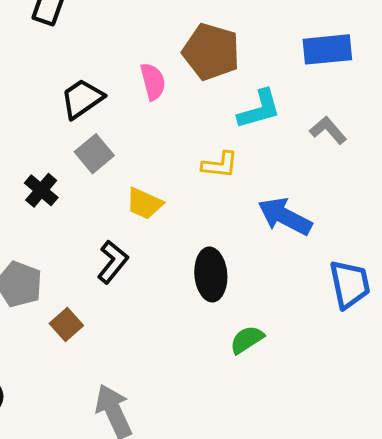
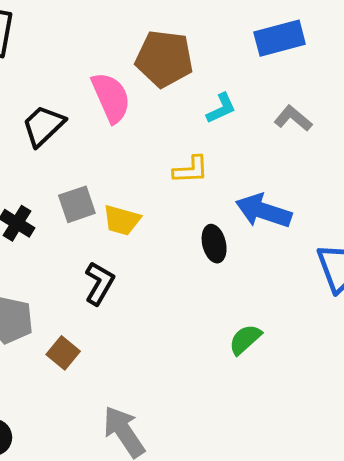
pink semicircle: (153, 82) -> (111, 98), size x1.4
cyan L-shape: (259, 109) -> (221, 108), size x0.7
gray square: (94, 154) -> (77, 204), moved, turned 30
black ellipse: (211, 274) -> (214, 244), moved, size x0.7

